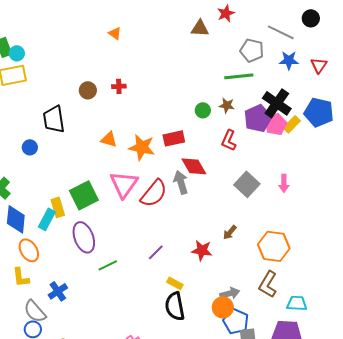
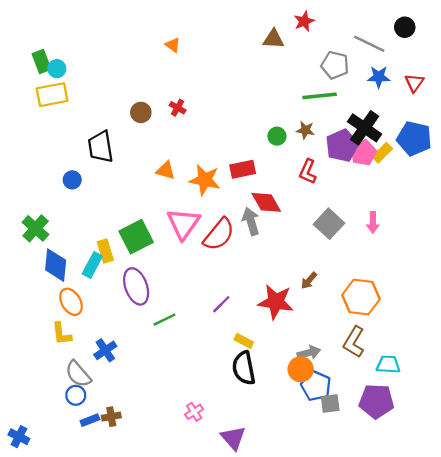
red cross: (119, 86) -> (178, 108), turned 32
red star: (202, 250) -> (276, 302), size x1.4

